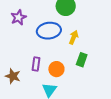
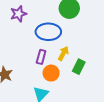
yellow arrow: (74, 37) -> (63, 53), moved
purple rectangle: (36, 64) -> (41, 57), moved

